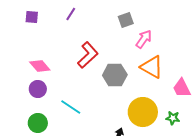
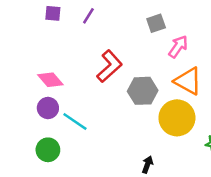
purple square: (32, 17) -> (53, 13), moved
cyan line: (71, 107) -> (75, 122), moved
yellow circle: (143, 112) -> (177, 118), moved

